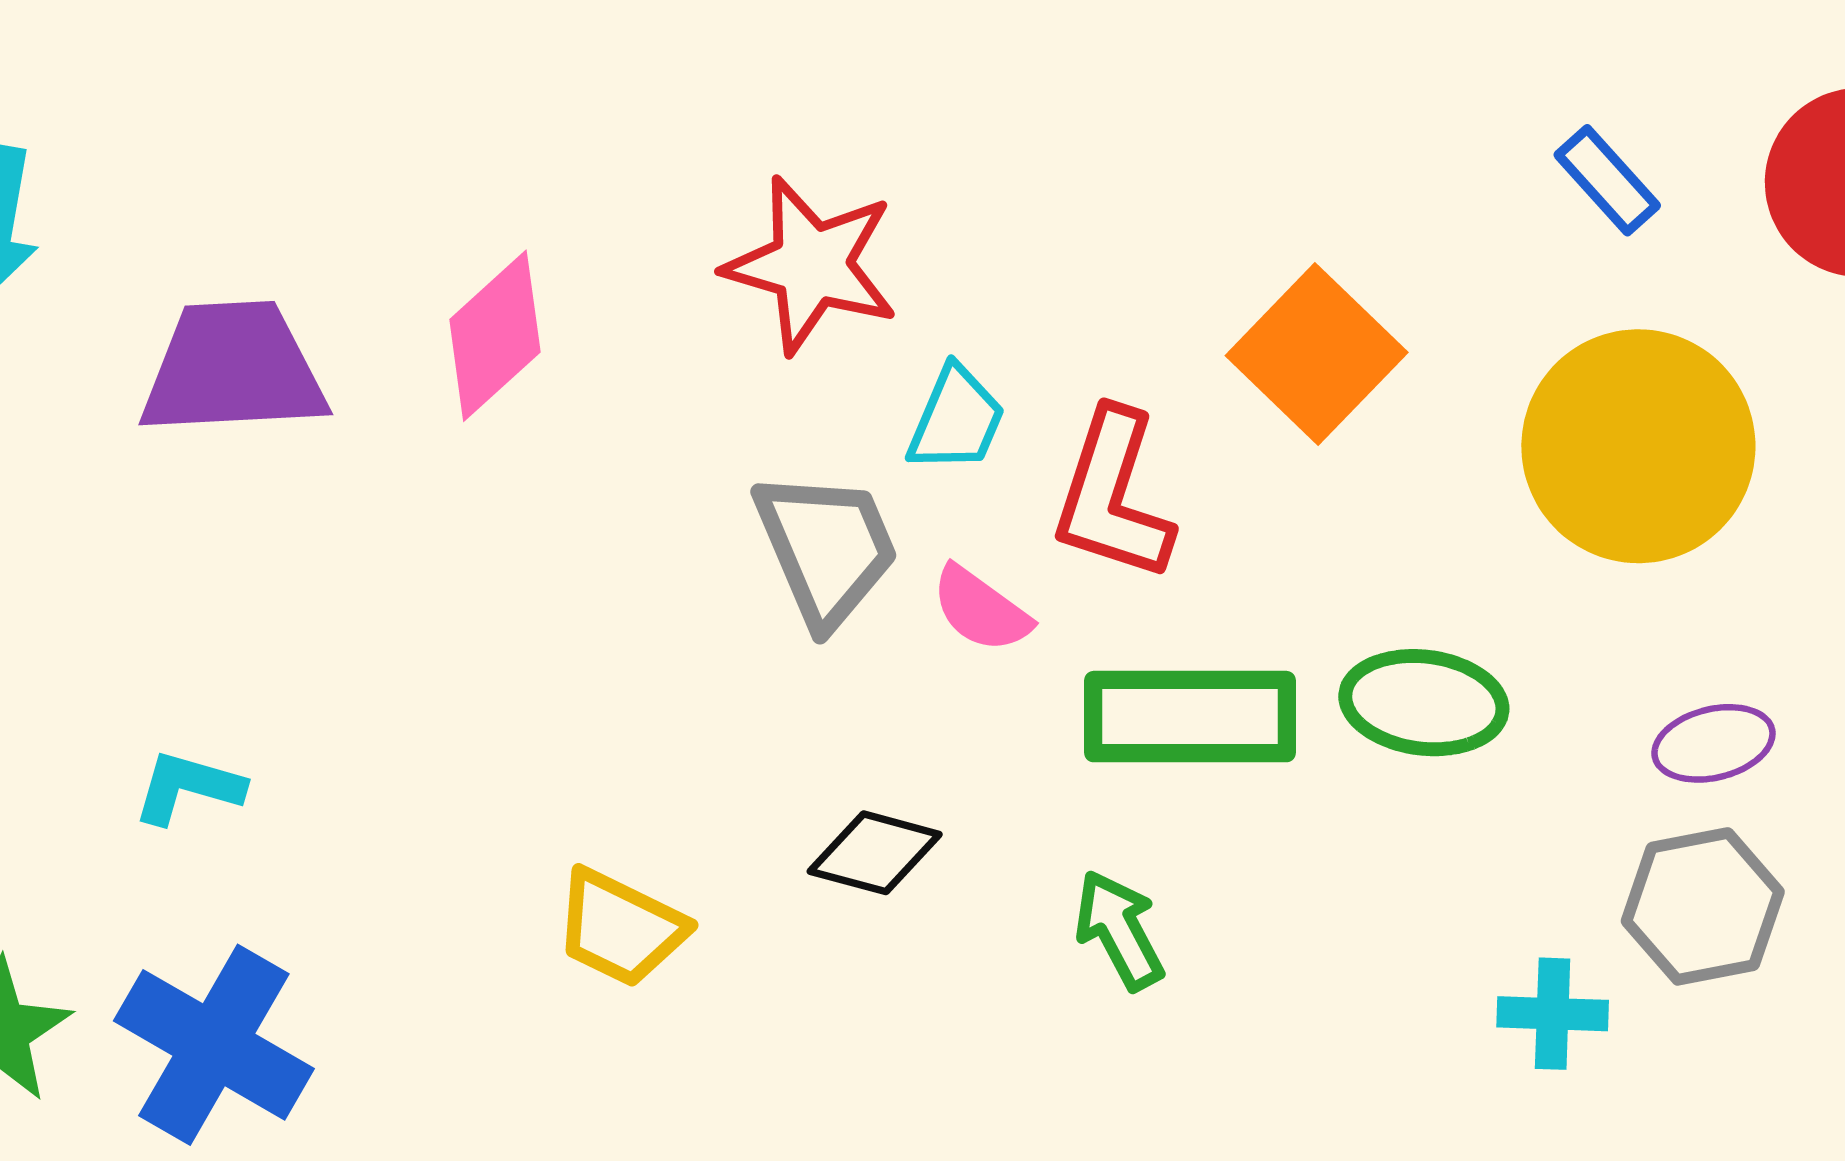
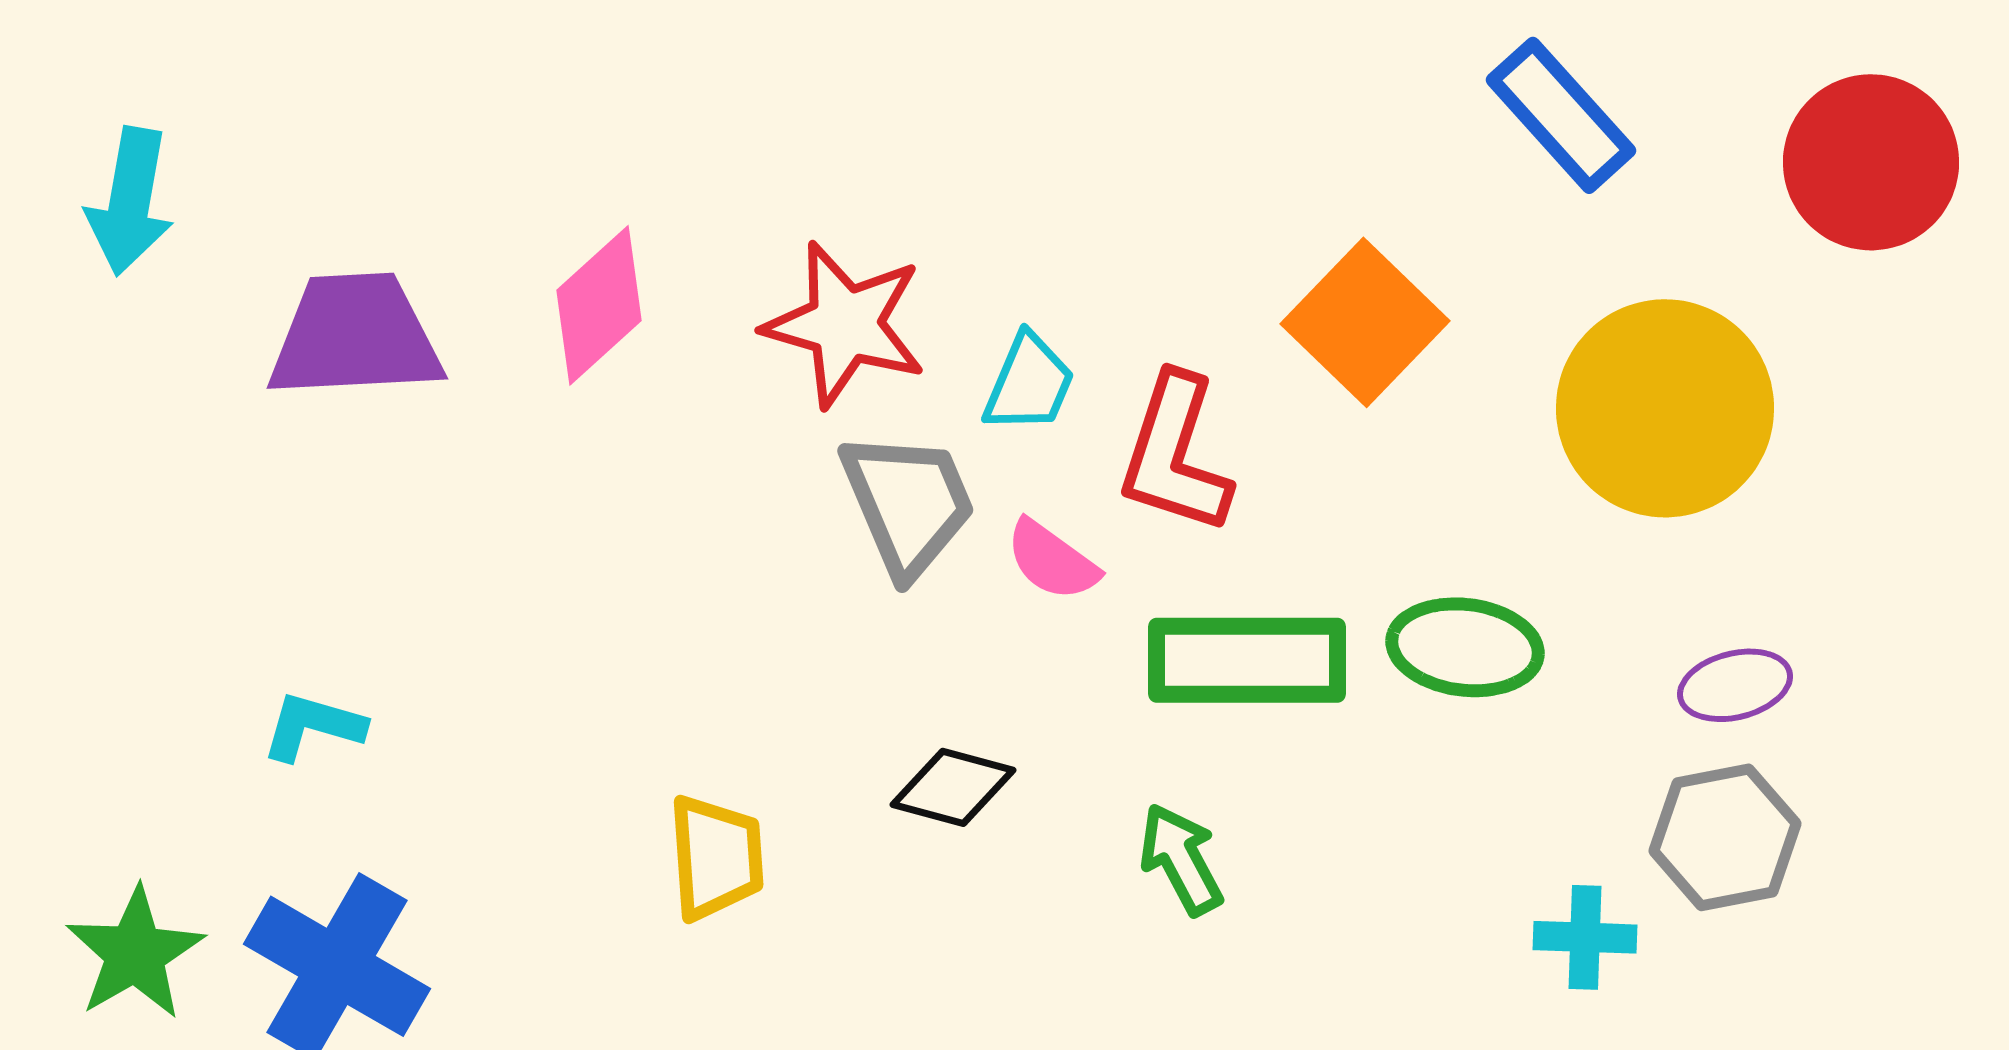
blue rectangle: (1607, 180) -> (1561, 115), moved, size x1.5
red star: (811, 265) -> (845, 324), moved
yellow trapezoid: (620, 928) -> (716, 857), turned -120

